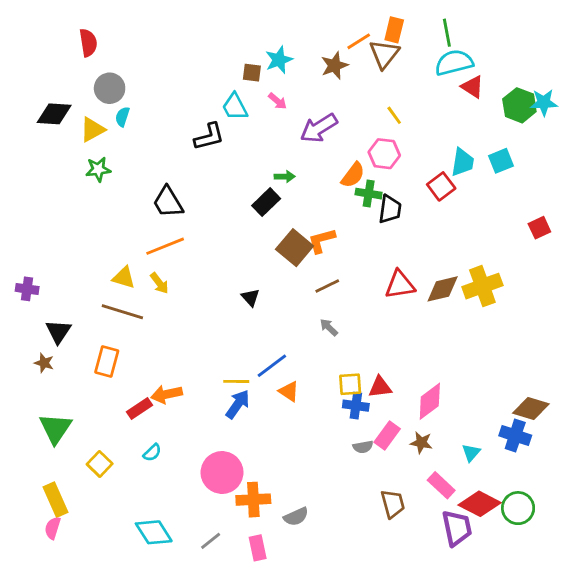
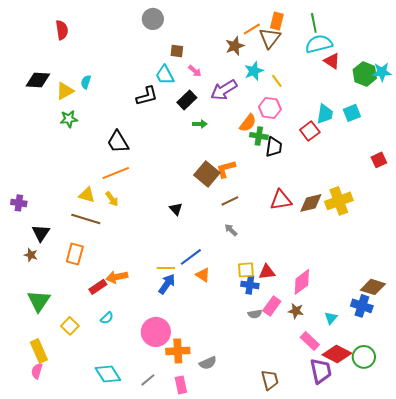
cyan star: (279, 60) -> (254, 71), moved
gray circle: (110, 88) -> (153, 19), moved
black rectangle: (266, 202) -> (187, 100), moved
brown trapezoid: (393, 504) -> (270, 380), moved

